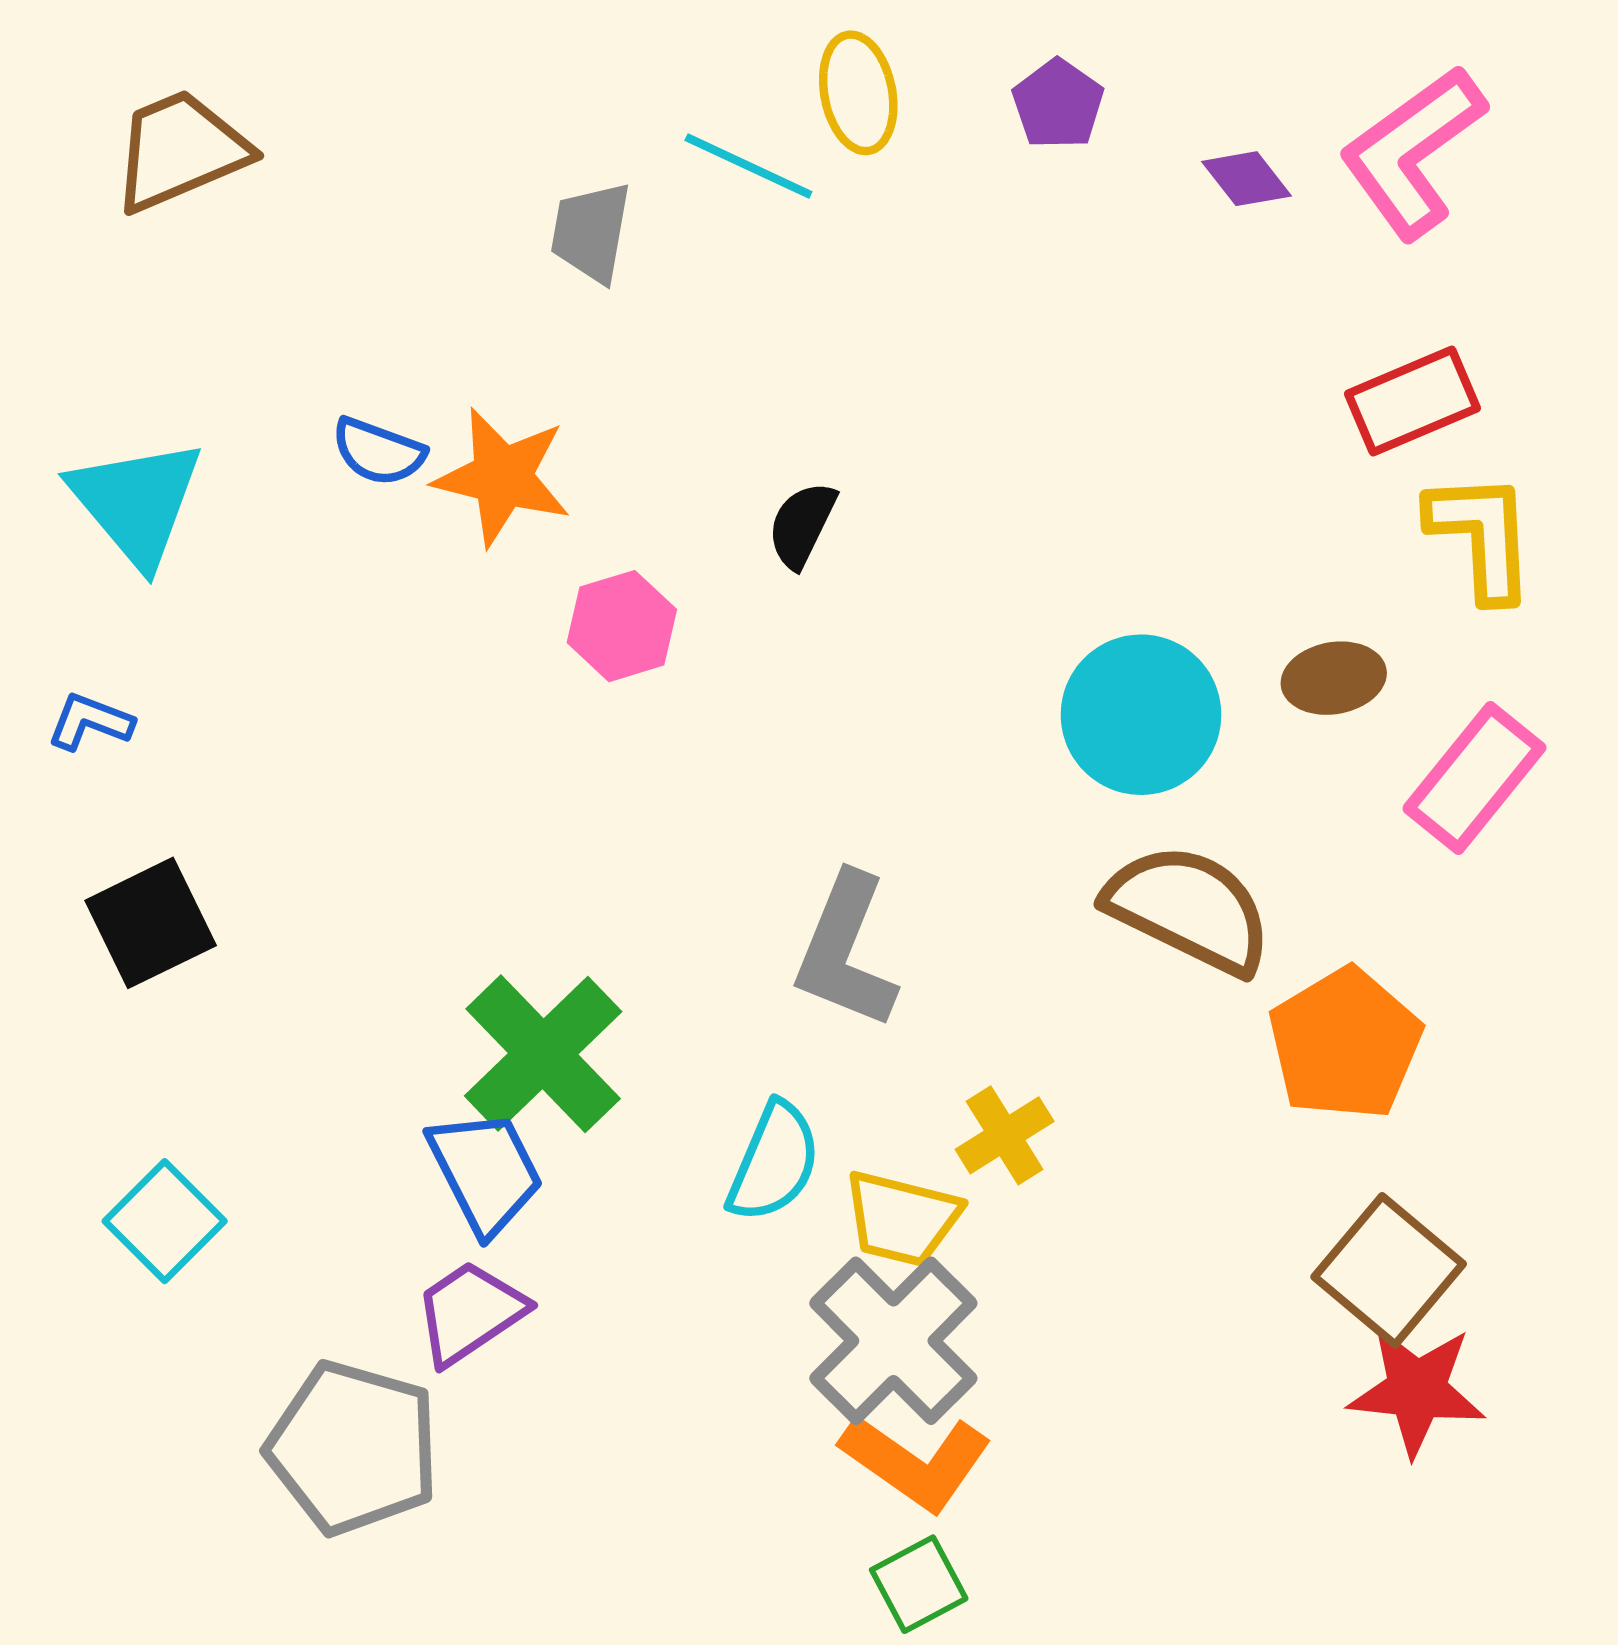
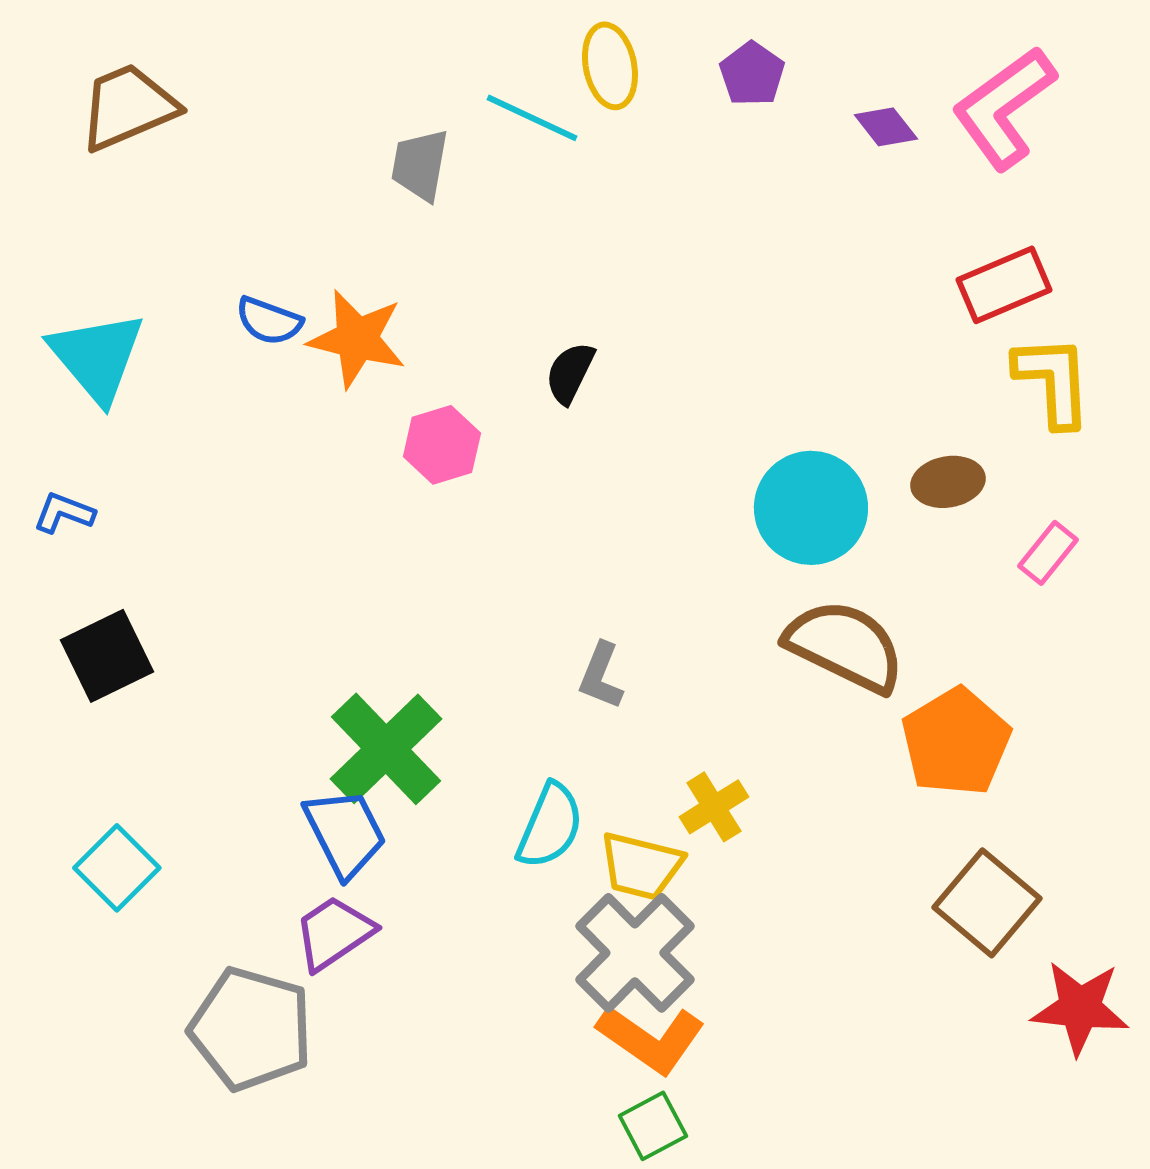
pink rectangle: (1474, 778) -> (1048, 553), size x0.6
gray L-shape: (846, 951) -> (601, 676), size x0.6
red star: (1417, 1390) -> (1080, 1008), moved

